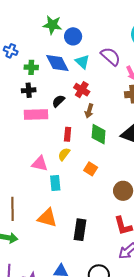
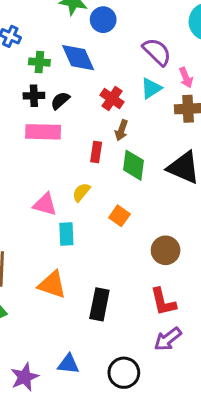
cyan triangle: (82, 62) -> (151, 88), moved, turned 42
black semicircle: (58, 101) -> (60, 101), moved
red rectangle: (68, 134) -> (96, 152), moved

